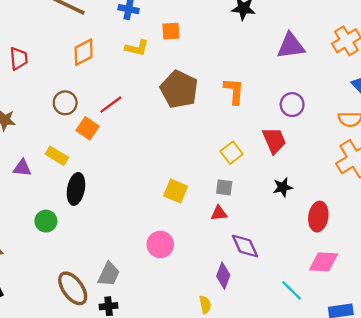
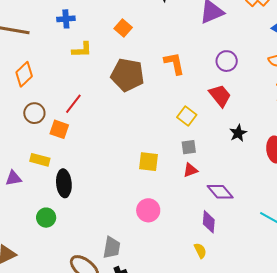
orange square: (171, 31) -> (123, 28), moved, turned -30
orange diamond: (84, 52) -> (24, 74), moved

